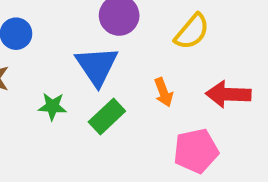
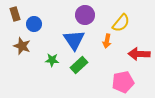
orange arrow: (164, 92) -> (107, 41), moved, turned 32

